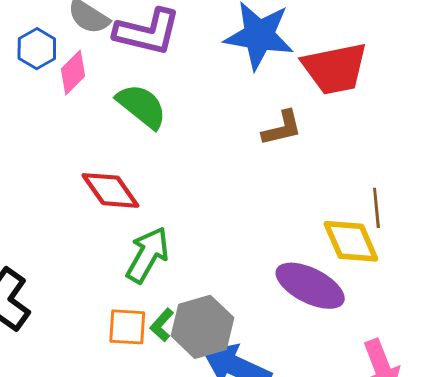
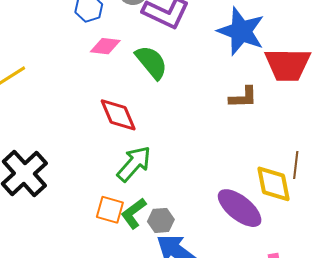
pink diamond: (73, 72) -> (105, 46), moved, turned 40
green L-shape: (162, 325) -> (134, 213), size x1.4
gray hexagon: (203, 327) -> (161, 220), size x0.6

